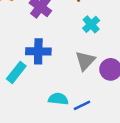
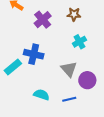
gray triangle: (85, 61) -> (69, 69), turned -36
blue line: (82, 105) -> (69, 99), moved

